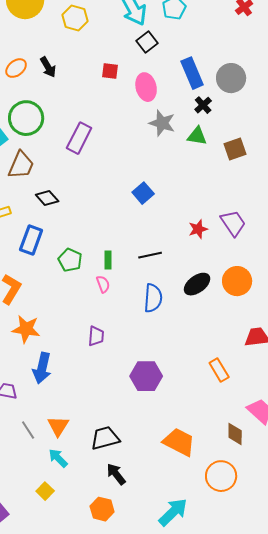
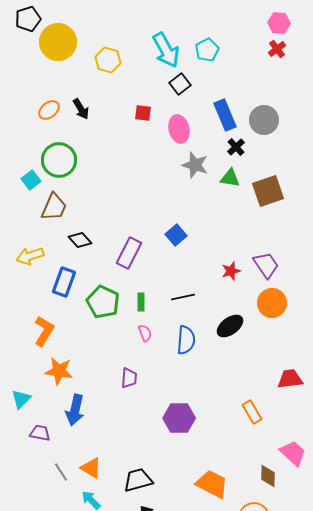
purple rectangle: (79, 138) -> (129, 253), moved
brown square: (235, 149) -> (268, 191), size x1.4
green pentagon: (70, 260) -> (103, 302), size x1.4
orange circle: (237, 281) -> (272, 303), moved
pink semicircle: (103, 284) -> (145, 333), moved
orange triangle: (58, 426) -> (91, 468), turned -30

